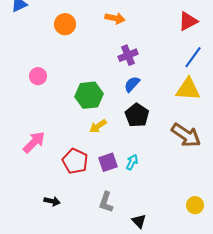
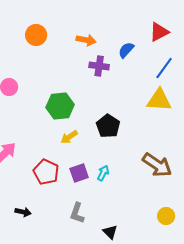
orange arrow: (115, 18) -> (86, 40), moved
purple cross: (128, 55) -> (99, 66), turned 30
blue semicircle: (132, 84) -> (126, 50), moved
brown arrow: (186, 135) -> (157, 165), moved

